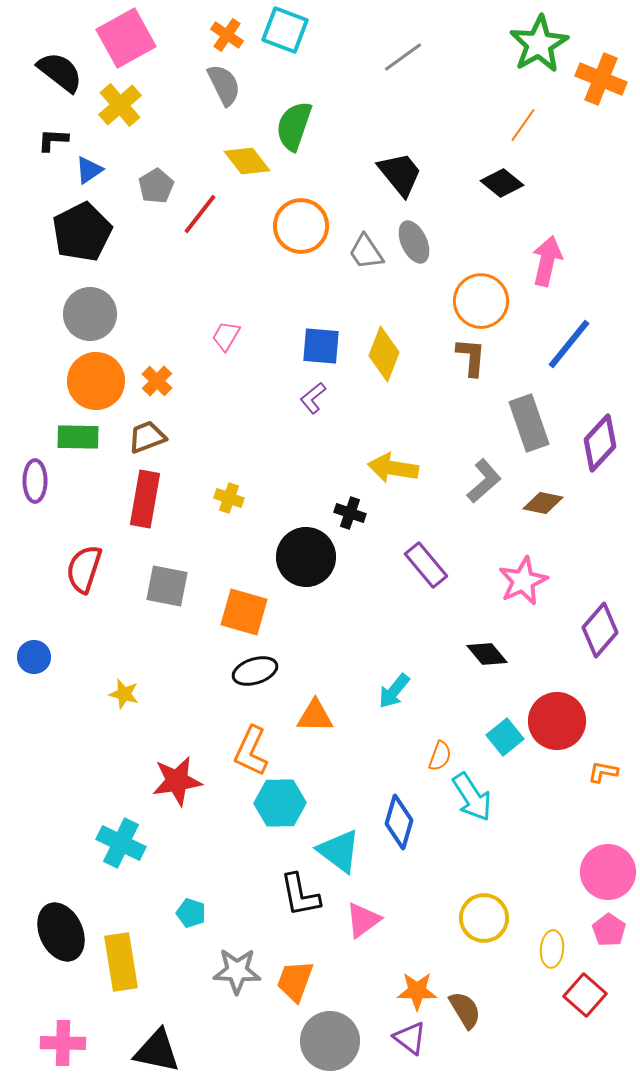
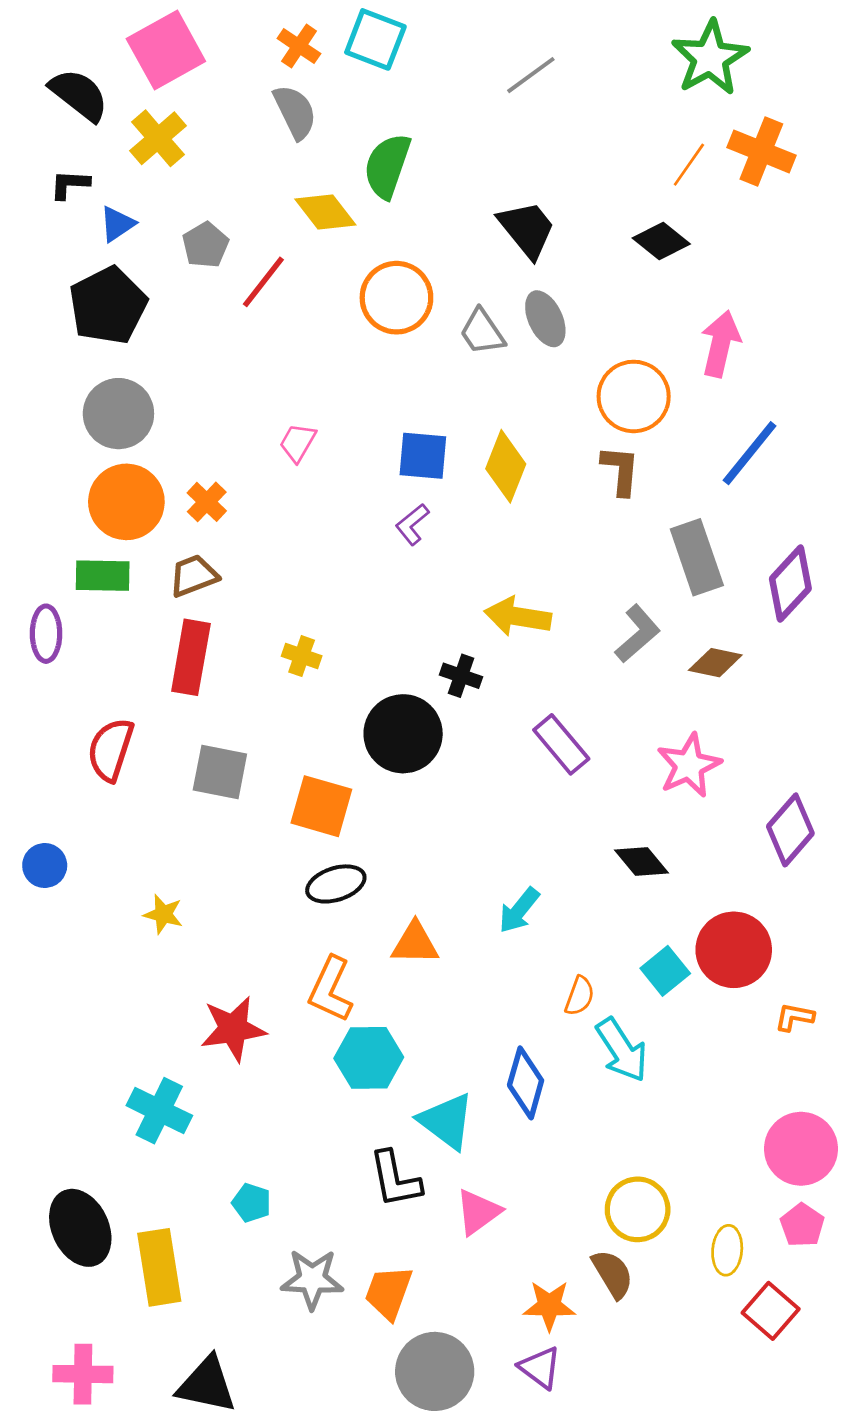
orange cross: (601, 79) -> (761, 151), moved
brown semicircle: (465, 1010) -> (613, 1274), moved

